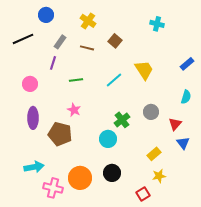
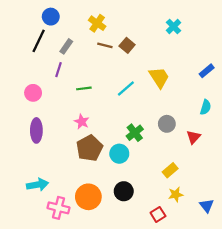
cyan cross: (157, 24) -> (173, 27), turned 32
black line: (23, 39) -> (39, 41), moved, turned -40
brown line: (87, 48) -> (105, 45), moved
brown pentagon: (60, 134) -> (89, 148), moved, turned 30
blue triangle: (183, 143) -> (207, 206), moved

